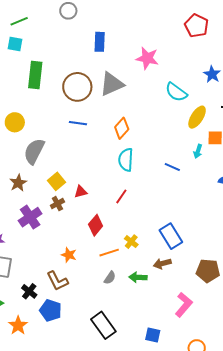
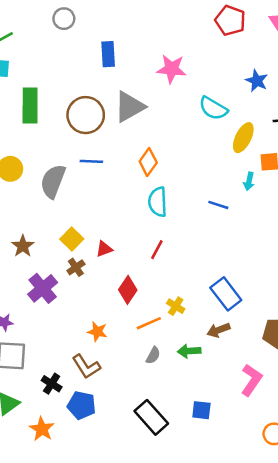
gray semicircle: (34, 151) -> (53, 181), moved
blue square: (153, 335) -> (201, 410), moved

